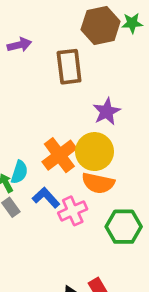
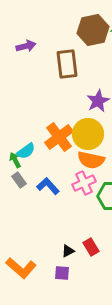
cyan semicircle: (19, 172) -> (26, 151), turned 36
blue L-shape: (46, 198) -> (48, 186), moved
pink cross: (73, 211) -> (84, 183), moved

